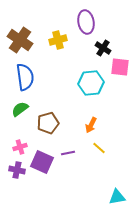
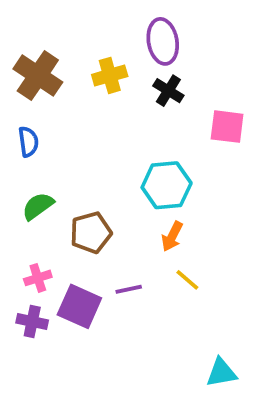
black cross: (103, 48) -> (168, 91), moved
blue semicircle: (25, 77) -> (28, 142), moved, size x0.6
cyan hexagon: (91, 83) -> (167, 185), moved

